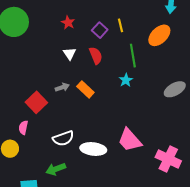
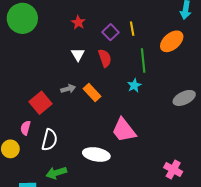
white semicircle: (63, 138) -> (49, 140), moved, turned -60
pink trapezoid: (130, 140) -> (124, 130), moved
pink cross: (168, 159) -> (173, 170), size x0.7

